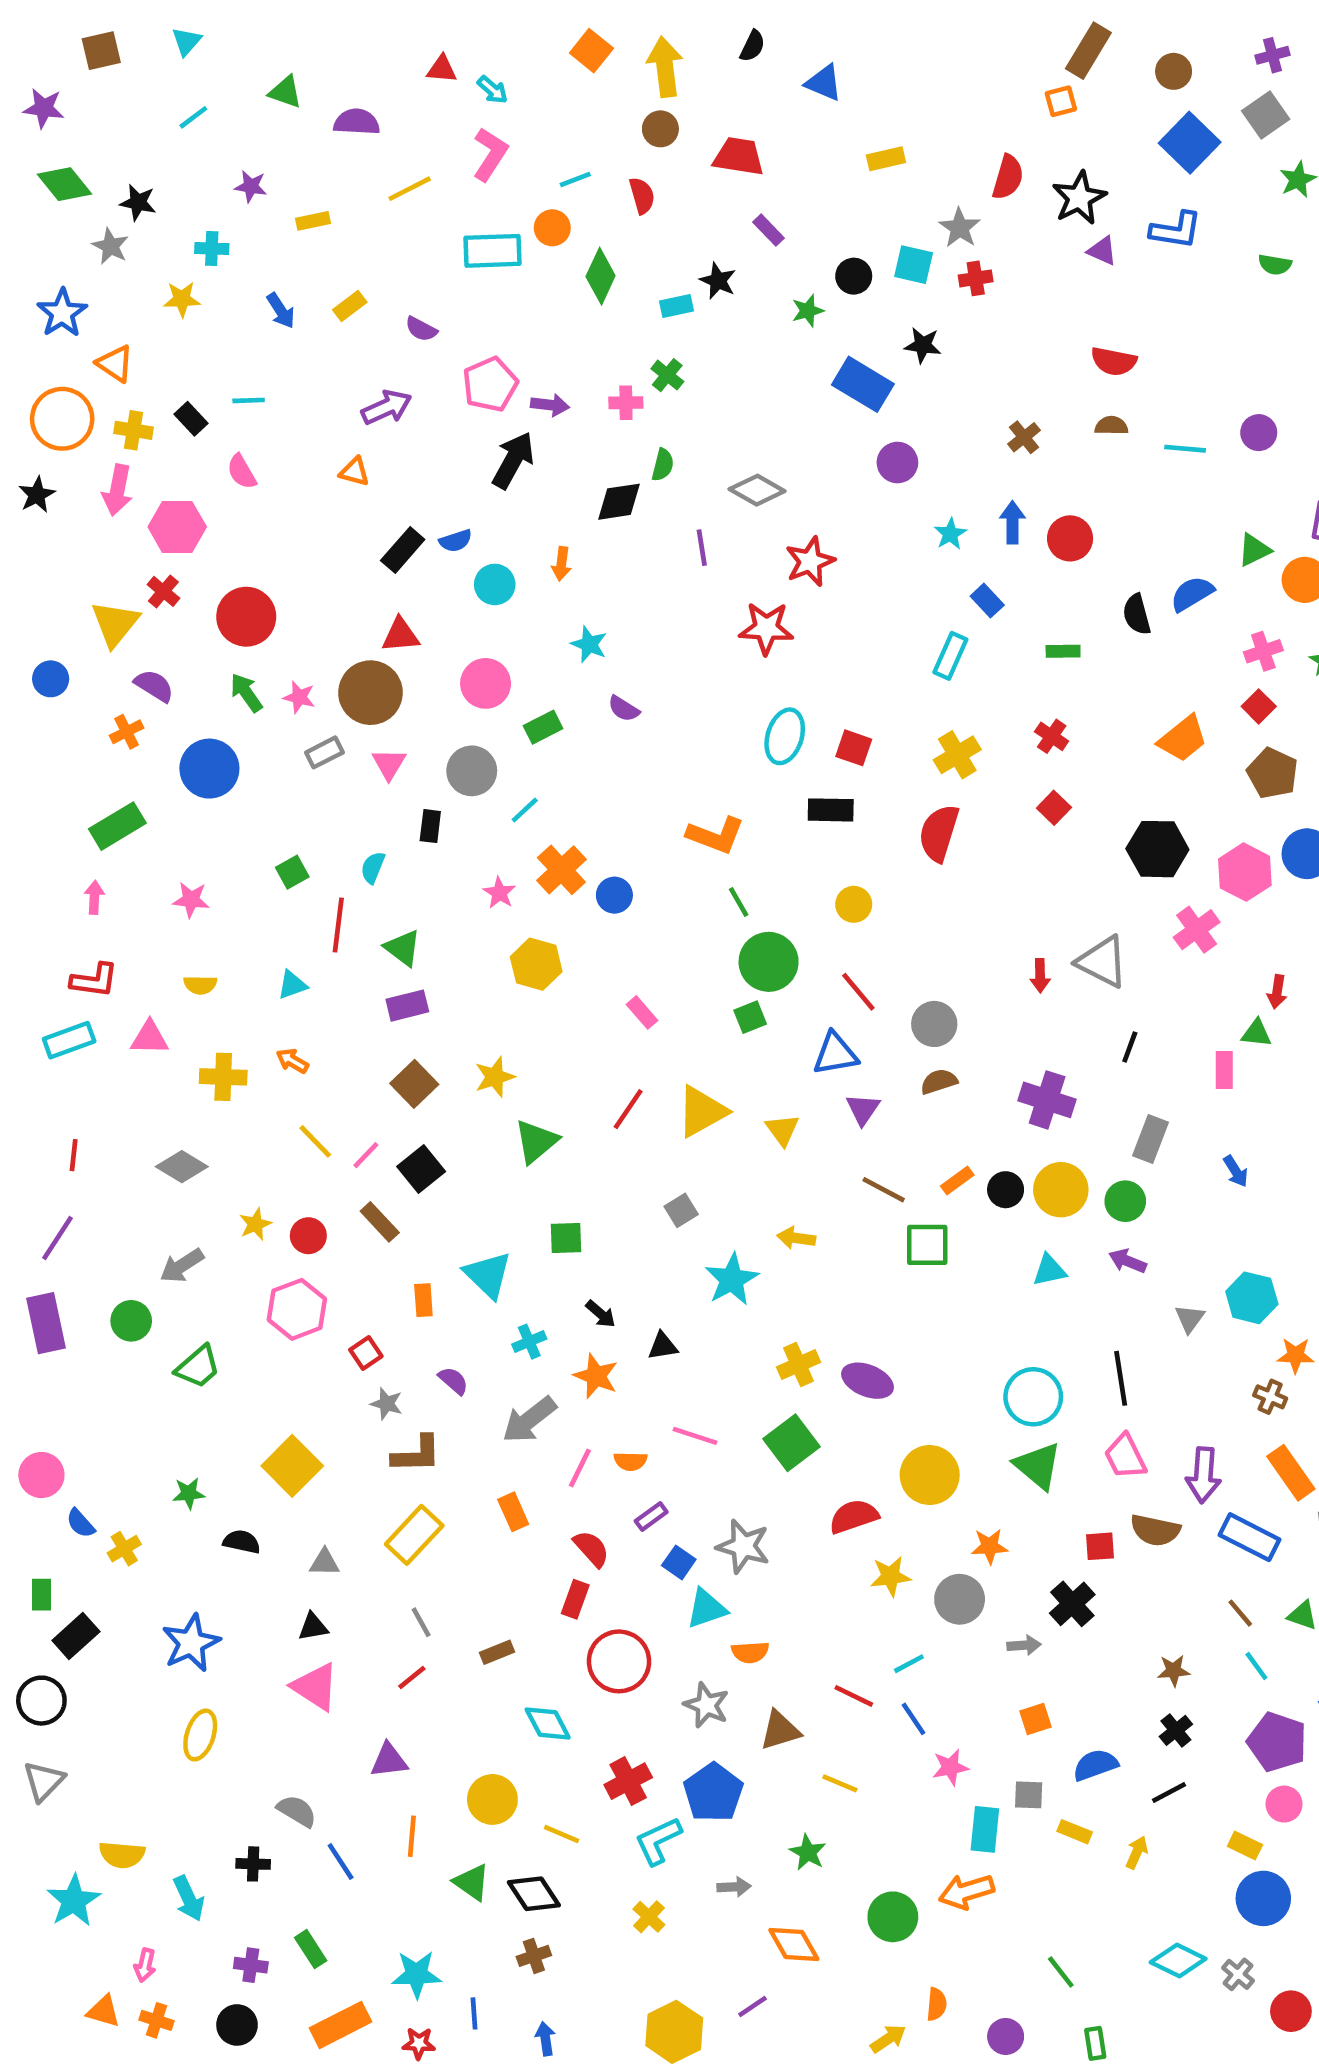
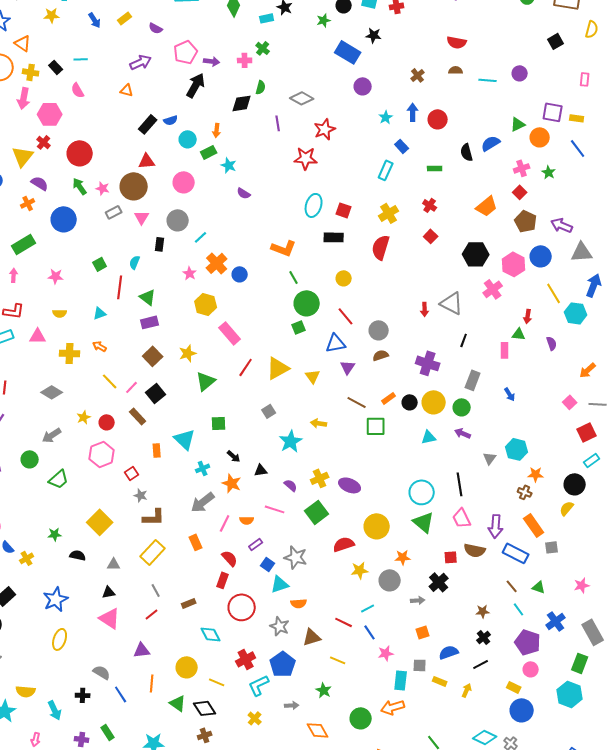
green rectangle: (543, 727) -> (209, 152), moved
pink rectangle: (642, 1012) -> (230, 333), moved, size x1.6
purple semicircle: (453, 1381) -> (291, 485), moved

